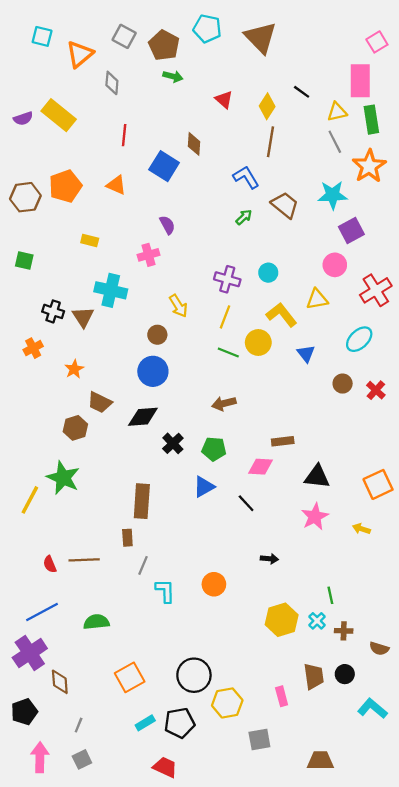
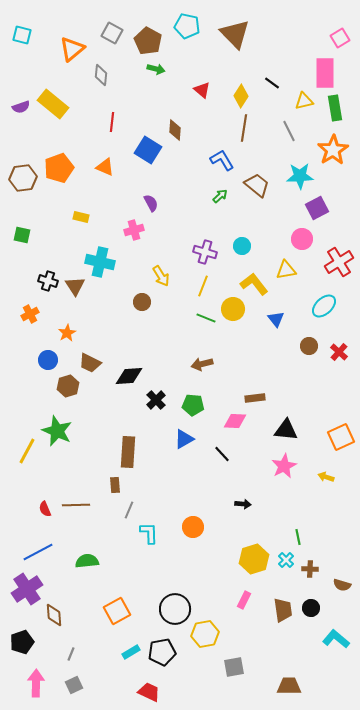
cyan square: (42, 36) -> (22, 35), moved
gray line: (335, 142) -> (289, 131), moved
blue circle: (153, 371) -> (48, 360), moved, size x0.7
pink rectangle: (282, 696) -> (244, 600), moved, turned 42

